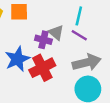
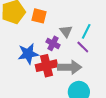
gray triangle: (56, 33) -> (66, 31), moved
gray arrow: (87, 62) -> (70, 67), moved

